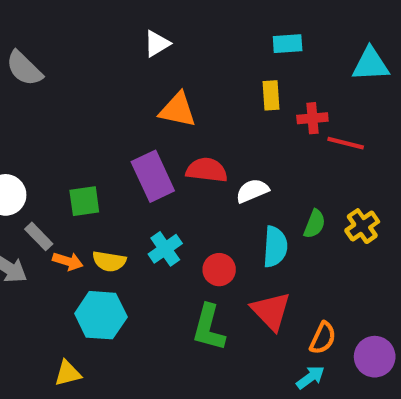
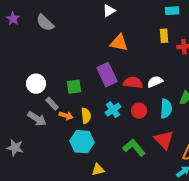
red semicircle: (207, 170) -> (133, 83), moved
yellow semicircle: (109, 261) -> (86, 116), turned -105
red circle: (219, 270) -> (139, 111), moved
green L-shape: (209, 328) -> (134, 148), turned 125
yellow triangle: (68, 373) -> (98, 170), moved

